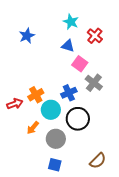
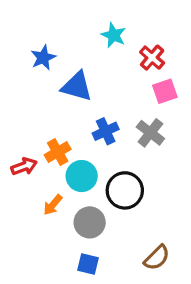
blue triangle: (68, 46) -> (77, 86), moved, size x1.5
pink square: (80, 64) -> (165, 91), moved, turned 35
blue cross: (69, 93) -> (106, 131), moved

